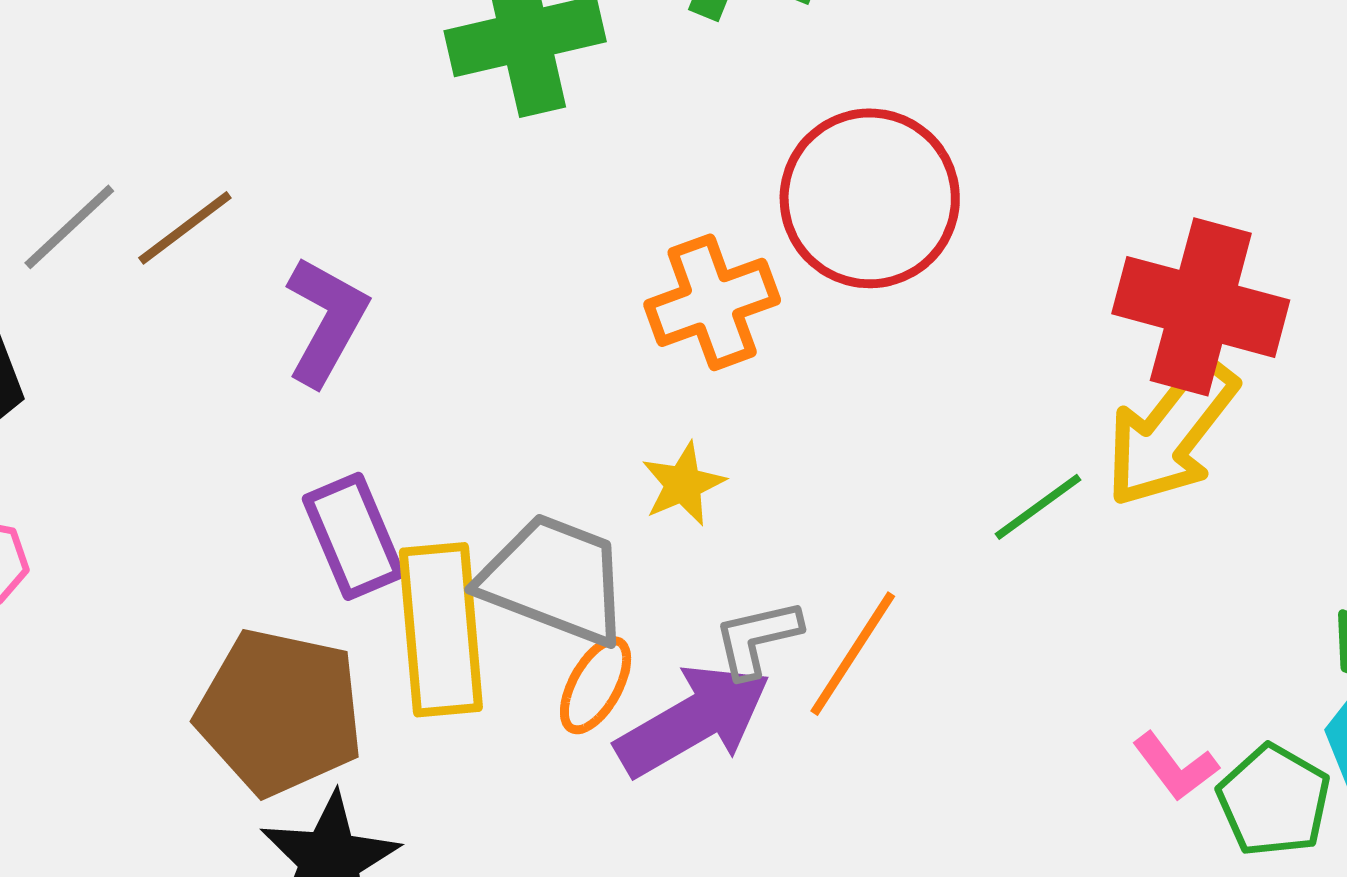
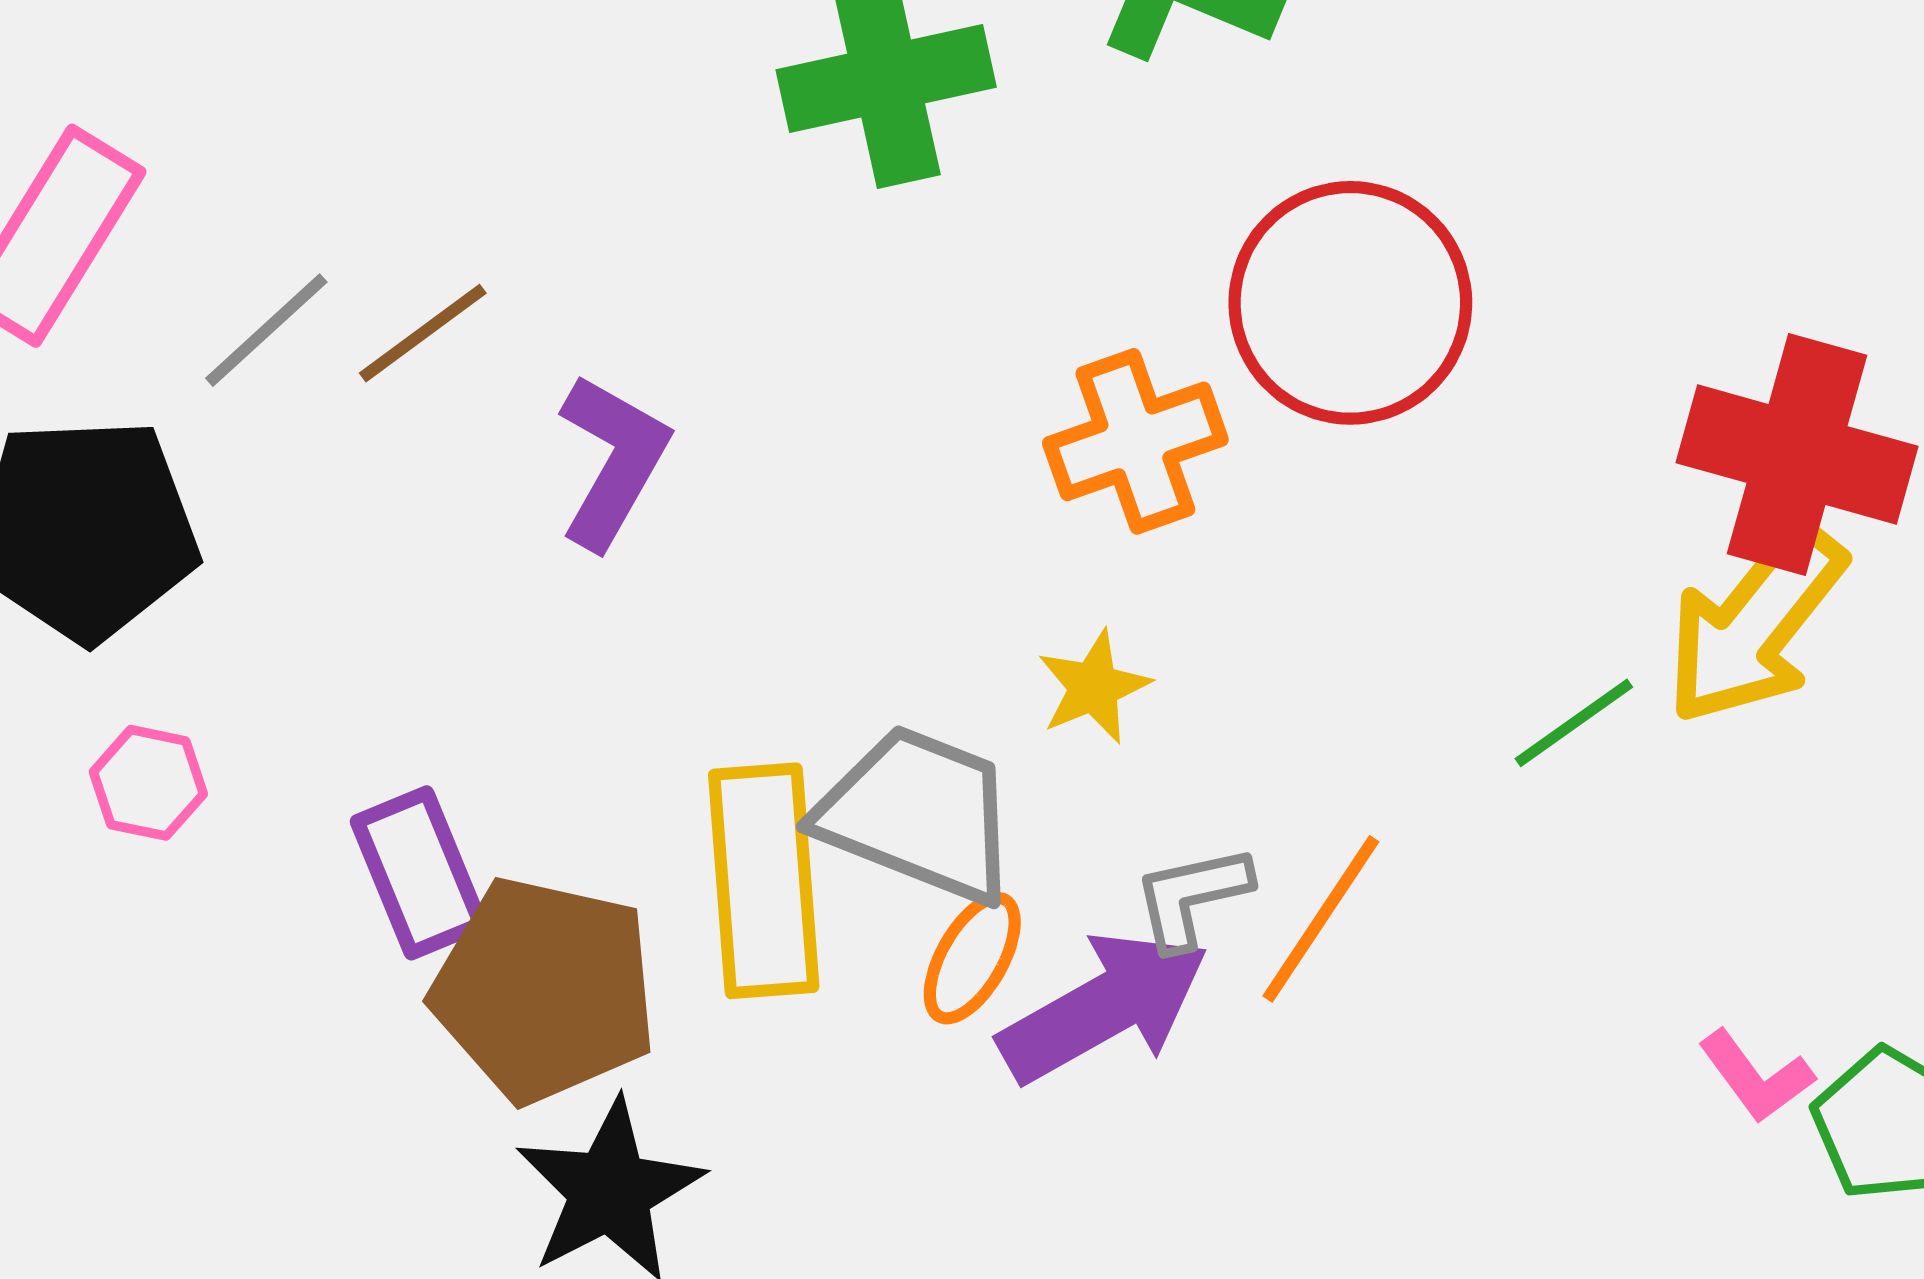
purple rectangle: (353, 536) -> (419, 873), moved

